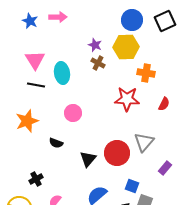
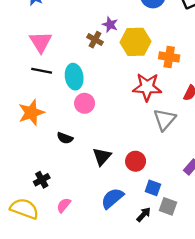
yellow hexagon: (126, 47) -> (136, 42), moved
brown cross: (98, 63) -> (95, 40), moved
cyan ellipse: (62, 73) -> (74, 77), moved
gray triangle: (144, 142) -> (165, 120), moved
red circle: (117, 153) -> (136, 161), moved, size x0.7

